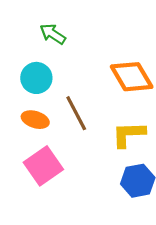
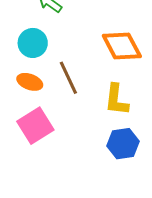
yellow L-shape: (128, 134) -> (116, 100), turned -84

